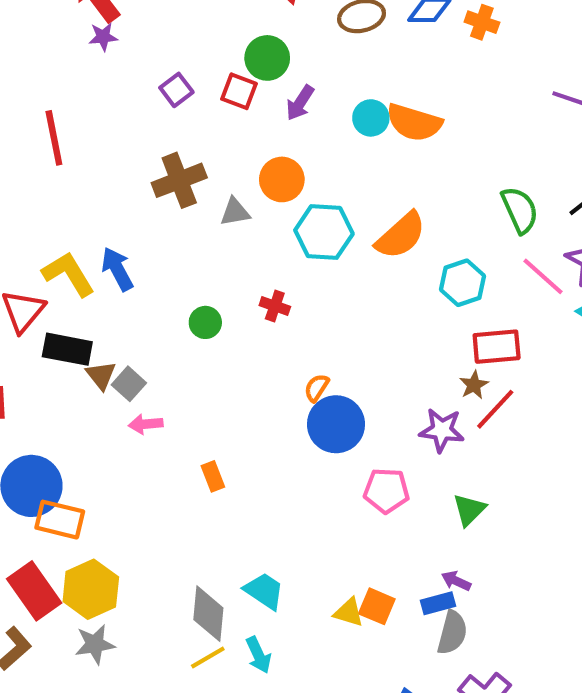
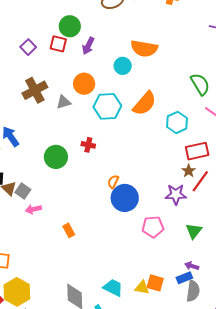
cyan circle: (371, 118) -> (123, 66), moved
green circle: (205, 322) -> (56, 157), size x1.5
cyan trapezoid: (264, 591) -> (113, 288), moved

